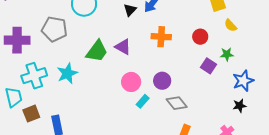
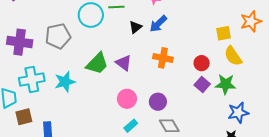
yellow semicircle: (231, 25) -> (233, 56), size x1.5
gray pentagon: (54, 29) -> (58, 36), turned -30
green star: (227, 54) -> (226, 84), size x1.5
purple square: (209, 66) -> (202, 84), moved
cyan rectangle: (143, 101) -> (131, 126), moved

